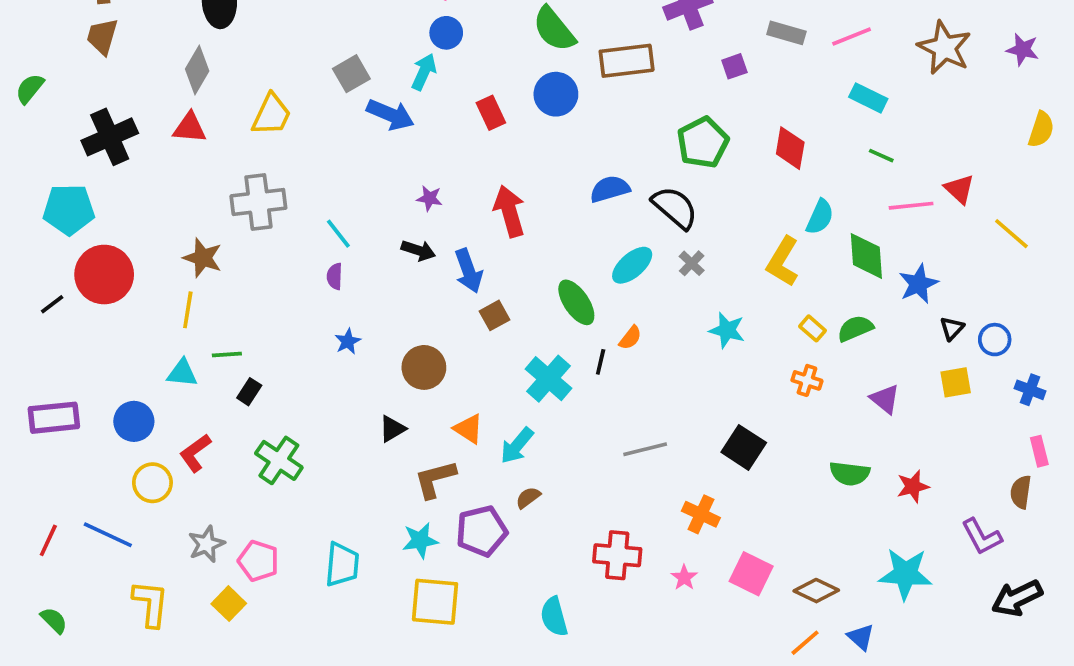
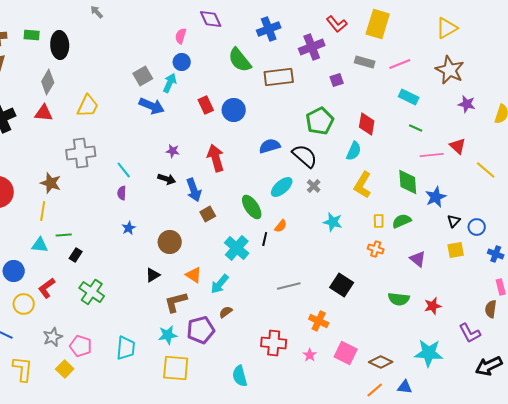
purple star: (1023, 50) -> (467, 104), moved
gray square: (351, 74) -> (143, 76), moved
blue circle: (556, 94) -> (234, 110), moved
cyan semicircle: (820, 217) -> (354, 151), moved
yellow rectangle: (812, 328) -> (379, 221), turned 48
blue triangle: (861, 637) -> (405, 387), turned -35

